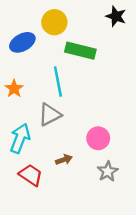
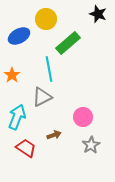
green rectangle: (80, 51) -> (68, 43), turned -55

